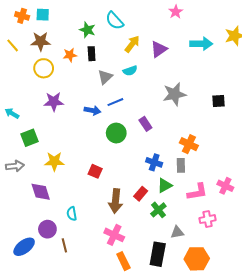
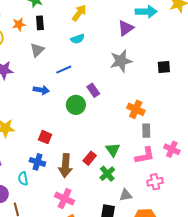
purple triangle: (159, 49) -> (126, 28), moved
gray triangle: (105, 77) -> (37, 50), moved
blue arrow: (92, 110) -> (41, 90), moved
green circle: (116, 133) -> (76, 105), moved
blue cross: (154, 162) -> (37, 162), moved
gray rectangle: (181, 165) -> (146, 131), moved
green triangle: (165, 185) -> (113, 150), turned -35

